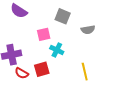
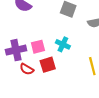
pink square: (44, 34) -> (38, 47), moved

